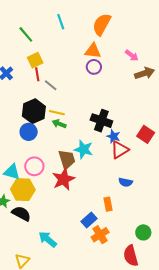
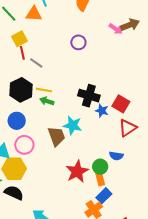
orange triangle: (93, 51) -> (34, 14), moved
brown arrow: (145, 73) -> (130, 25), moved
blue circle: (29, 132) -> (17, 121), moved
red square: (146, 134) -> (121, 104), moved
red triangle: (120, 150) -> (128, 128), moved
red star: (64, 179) -> (77, 171), moved
blue rectangle: (89, 220) -> (104, 196), moved
green circle: (143, 232) -> (100, 167), moved

